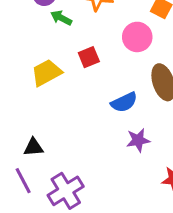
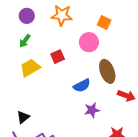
green arrow: (61, 18) -> (25, 41), moved, turned -80
black triangle: (33, 147) -> (23, 117), turned -32

